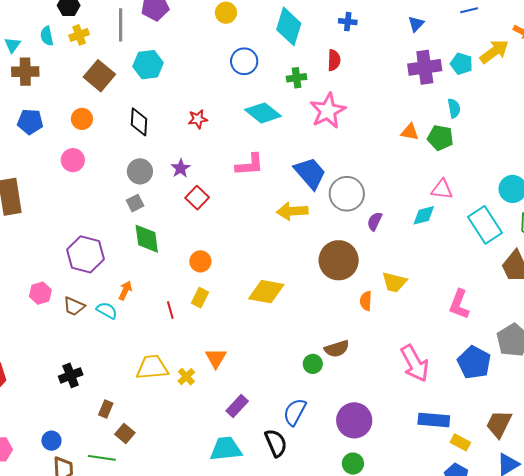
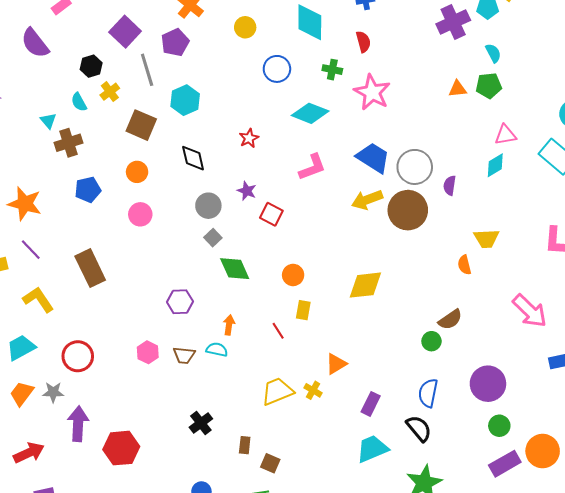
green cross: (297, 78) -> (332, 70), turned 36
purple hexagon: (85, 254) -> (180, 302), size x0.7
brown circle: (339, 260) -> (408, 210), moved
orange triangle: (216, 358) -> (336, 364), turned 45

